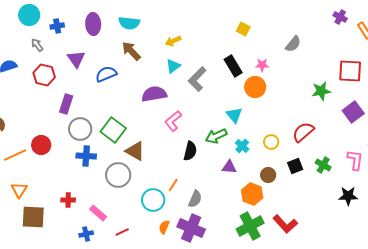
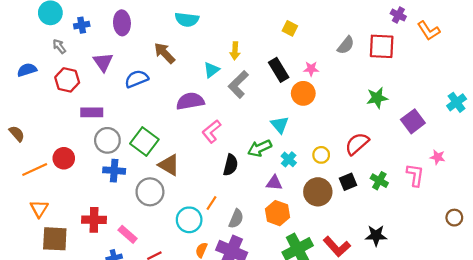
cyan semicircle: (129, 23) -> (187, 20), moved
yellow arrow: (173, 41) -> (235, 51), moved, turned -63
red square: (350, 71) -> (382, 46), moved
purple rectangle: (66, 104) -> (92, 112), turned 72
brown circle: (268, 175) -> (318, 192), size x1.6
orange hexagon: (252, 194) -> (278, 213), moved
black star: (348, 196) -> (376, 235), moved
red cross: (68, 200) -> (94, 220), size x1.5

